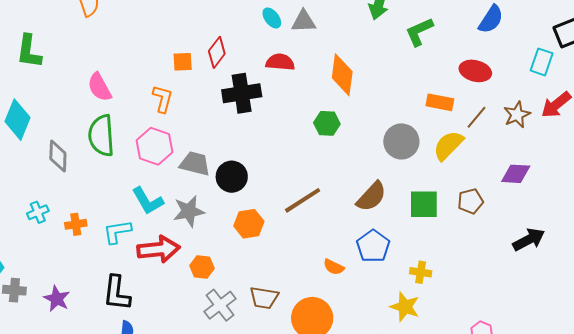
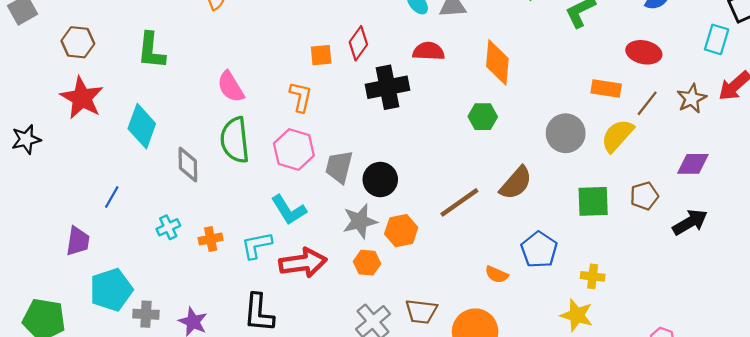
gray trapezoid: (195, 164) -> (339, 167), turned -88
brown semicircle: (371, 197) -> (516, 183), moved
gray star: (189, 211) -> (360, 221), moved
black arrow: (529, 240) -> (690, 222), moved
orange hexagon: (202, 267) -> (367, 263), moved

